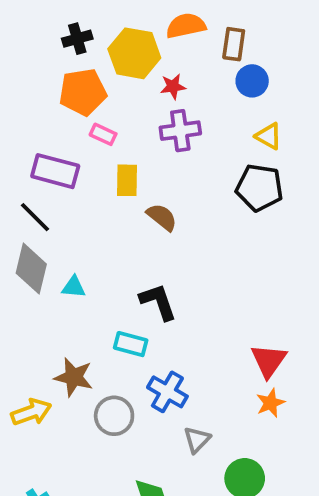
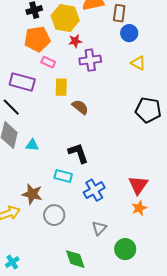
red star: (173, 86) -> (75, 41), moved
black pentagon: (259, 188) -> (148, 110), moved
blue cross: (167, 392) -> (94, 190), moved, turned 30

